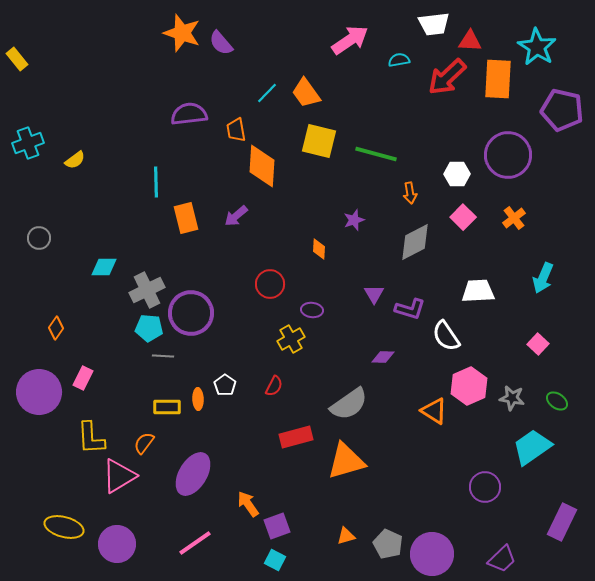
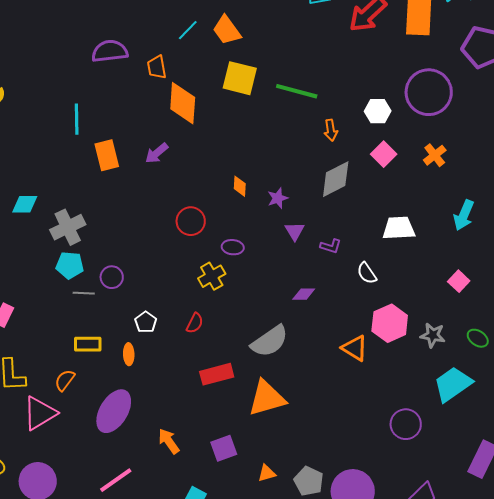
purple star: (354, 220) -> (278, 198), moved
purple L-shape: (410, 309) -> (331, 246), size x0.7
purple circle: (191, 313) -> (112, 277), moved, size x0.5
white semicircle: (446, 336) -> (367, 273), size x0.7
orange ellipse: (198, 399) -> (129, 354), moved
purple square: (277, 526) -> (224, 448), moved

